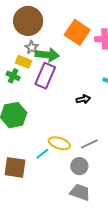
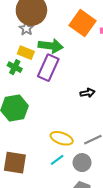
gray star: (32, 47) -> (26, 28), moved
cyan line: (42, 154) -> (57, 160), moved

